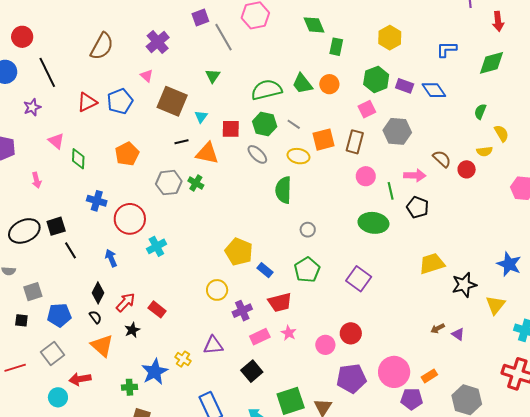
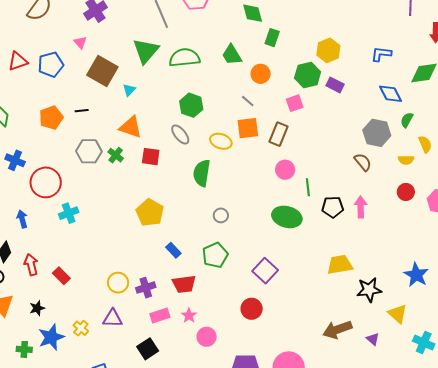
yellow hexagon: (390, 38) -> (328, 50), moved
green triangle: (213, 76) -> (146, 51), size x1.8
green trapezoid: (302, 84) -> (232, 55), moved
green semicircle: (267, 90) -> (184, 58), moved
blue diamond: (434, 90) -> (390, 94), moved
gray line: (294, 124) -> (248, 101), moved
red square: (231, 129) -> (151, 157), moved
gray hexagon: (397, 131) -> (377, 133), moved
black line: (181, 142) -> (82, 111), moved
red circle: (467, 169) -> (406, 192), moved
pink arrow: (415, 175) -> (361, 207), moved, turned -100
black pentagon: (418, 207) -> (333, 207), turned -30
yellow pentagon: (239, 252) -> (150, 213), moved
yellow circle: (217, 290) -> (118, 283), moved
red arrow: (126, 302) -> (31, 265), turned -65
yellow triangle: (495, 305) -> (398, 314), turned -35
brown arrow: (438, 328) -> (337, 330), size x2.0
black star: (132, 330) -> (37, 308), moved
red circle: (351, 333) -> (252, 309), moved
purple triangle: (458, 334) -> (373, 339), moved
pink circle: (325, 345) -> (207, 337), moved

